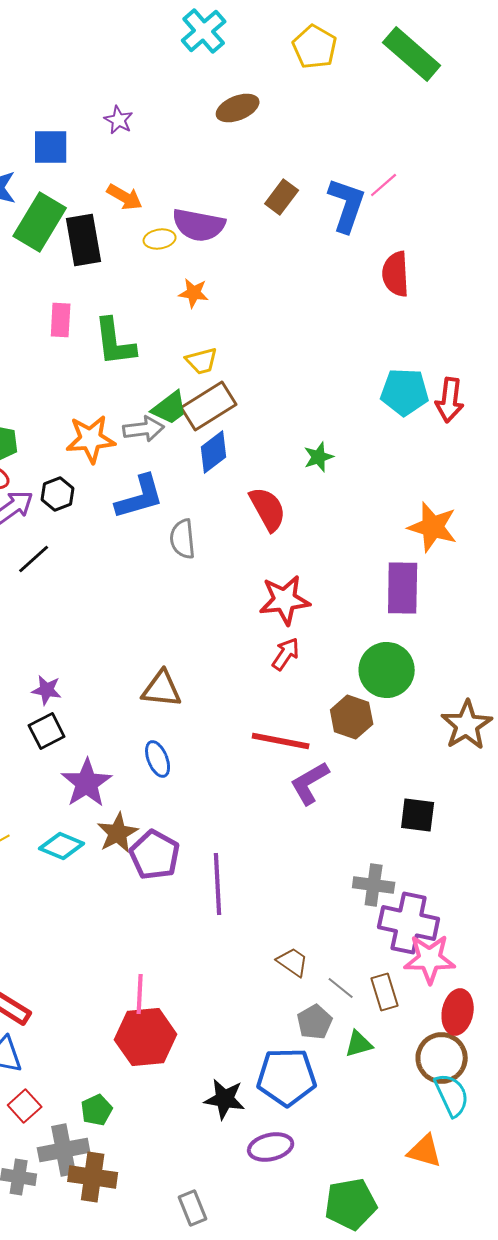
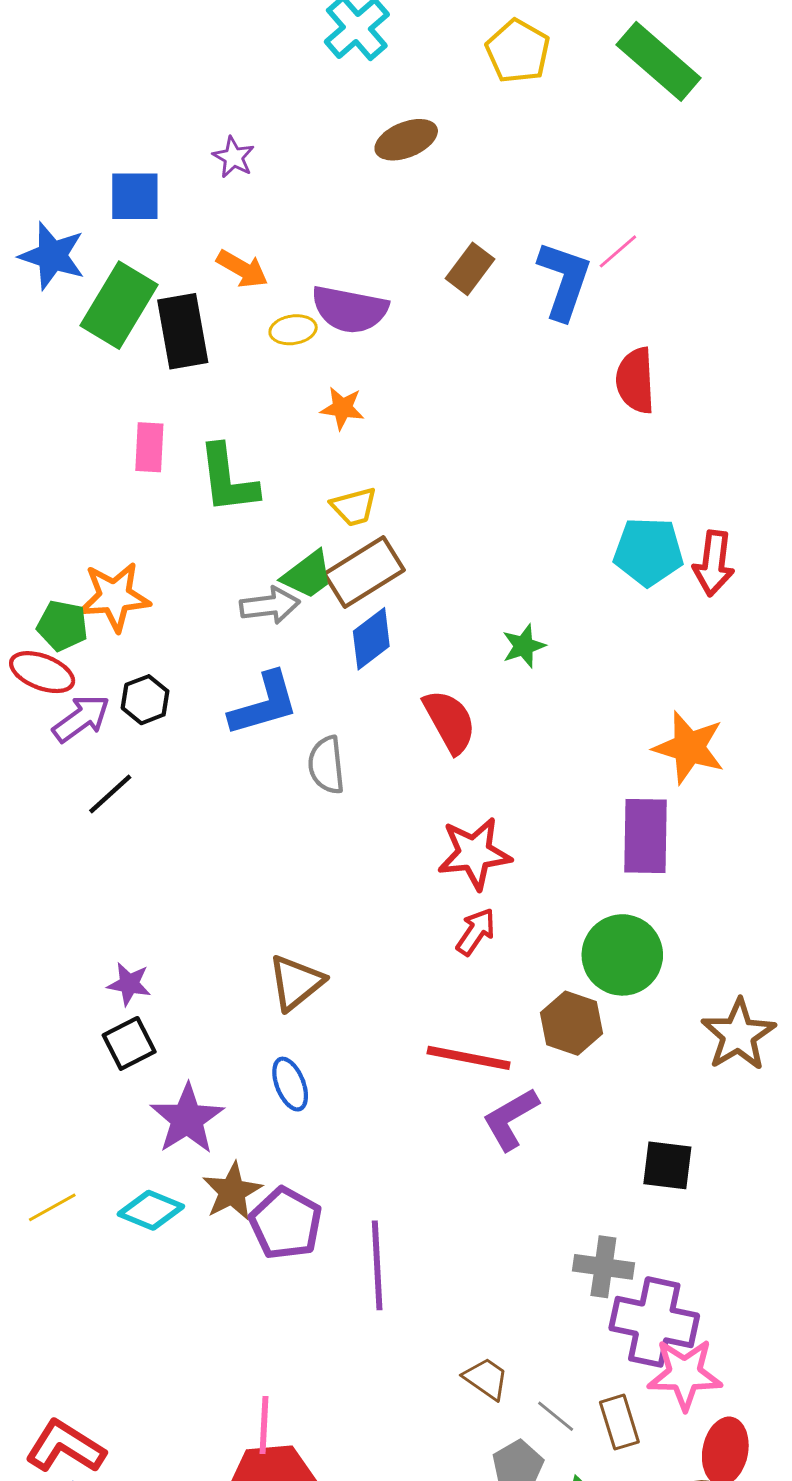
orange star: (91, 439) -> (115, 597), moved
brown triangle: (162, 689) -> (296, 983), turned -45

